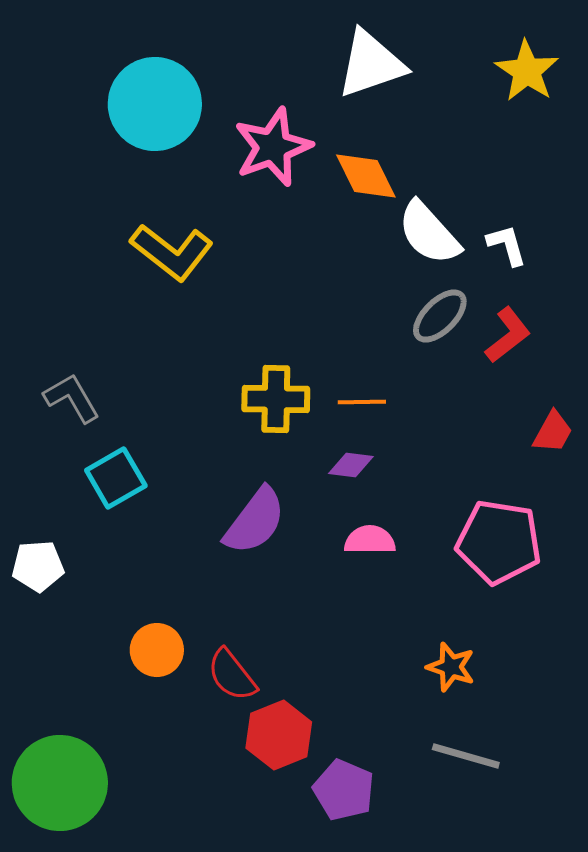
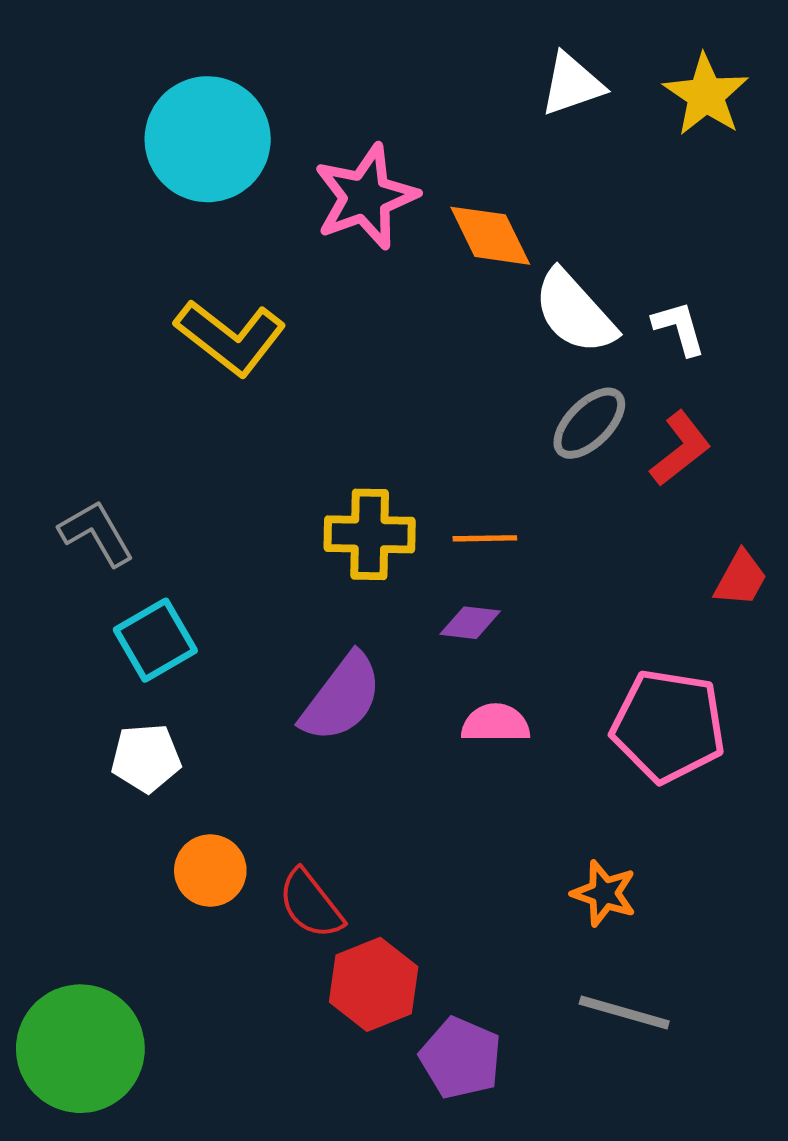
white triangle: (371, 64) -> (572, 84), moved, size x0.7
white pentagon: (38, 566) -> (146, 758), moved

